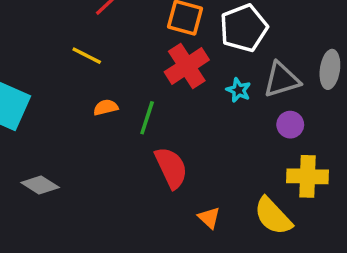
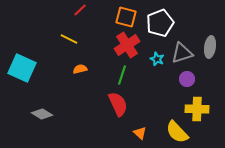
green line: (147, 118) -> (122, 75), moved

